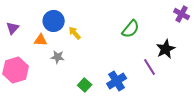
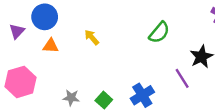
blue circle: (54, 21) -> (45, 17), moved
gray star: (58, 57) -> (71, 98), moved

